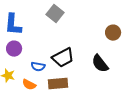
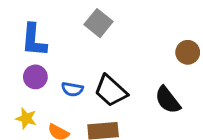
black trapezoid: (63, 58) -> (111, 91), turned 70
blue semicircle: (38, 67) -> (72, 89), moved

